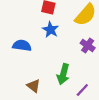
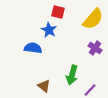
blue star: (51, 30) -> (49, 30), moved

